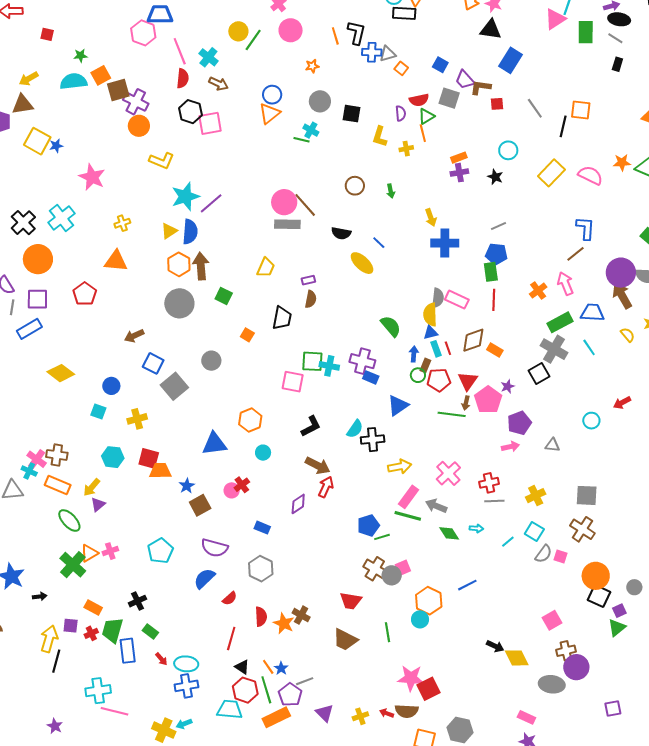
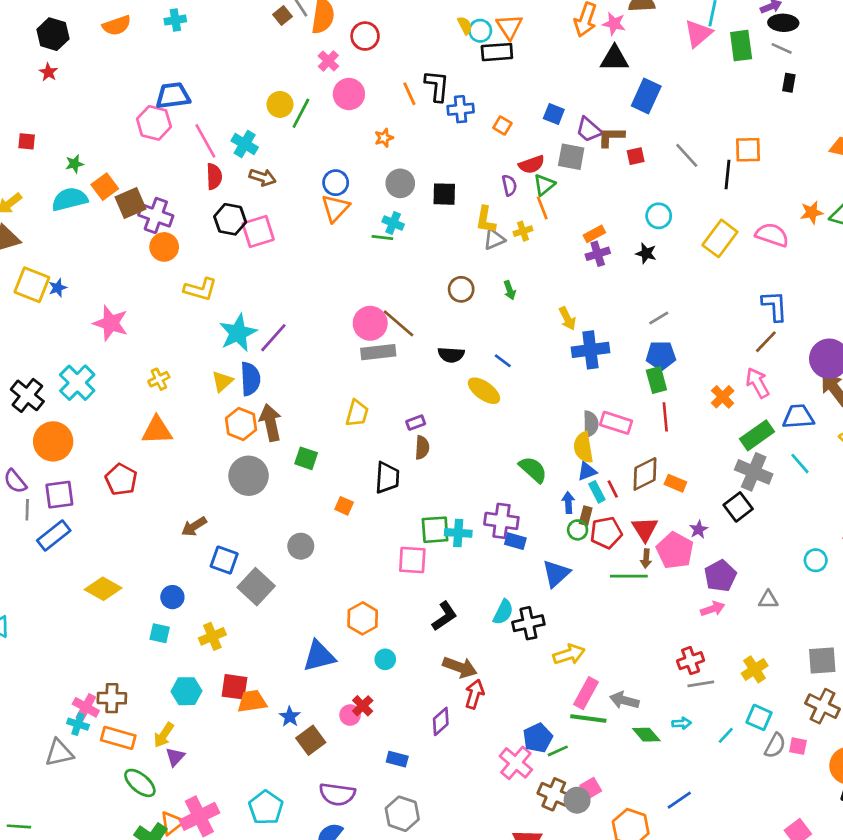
gray triangle: (388, 54) -> (494, 239), moved
pink cross: (448, 473) -> (516, 763), moved
pink cross: (110, 551) -> (199, 816), size x1.8

